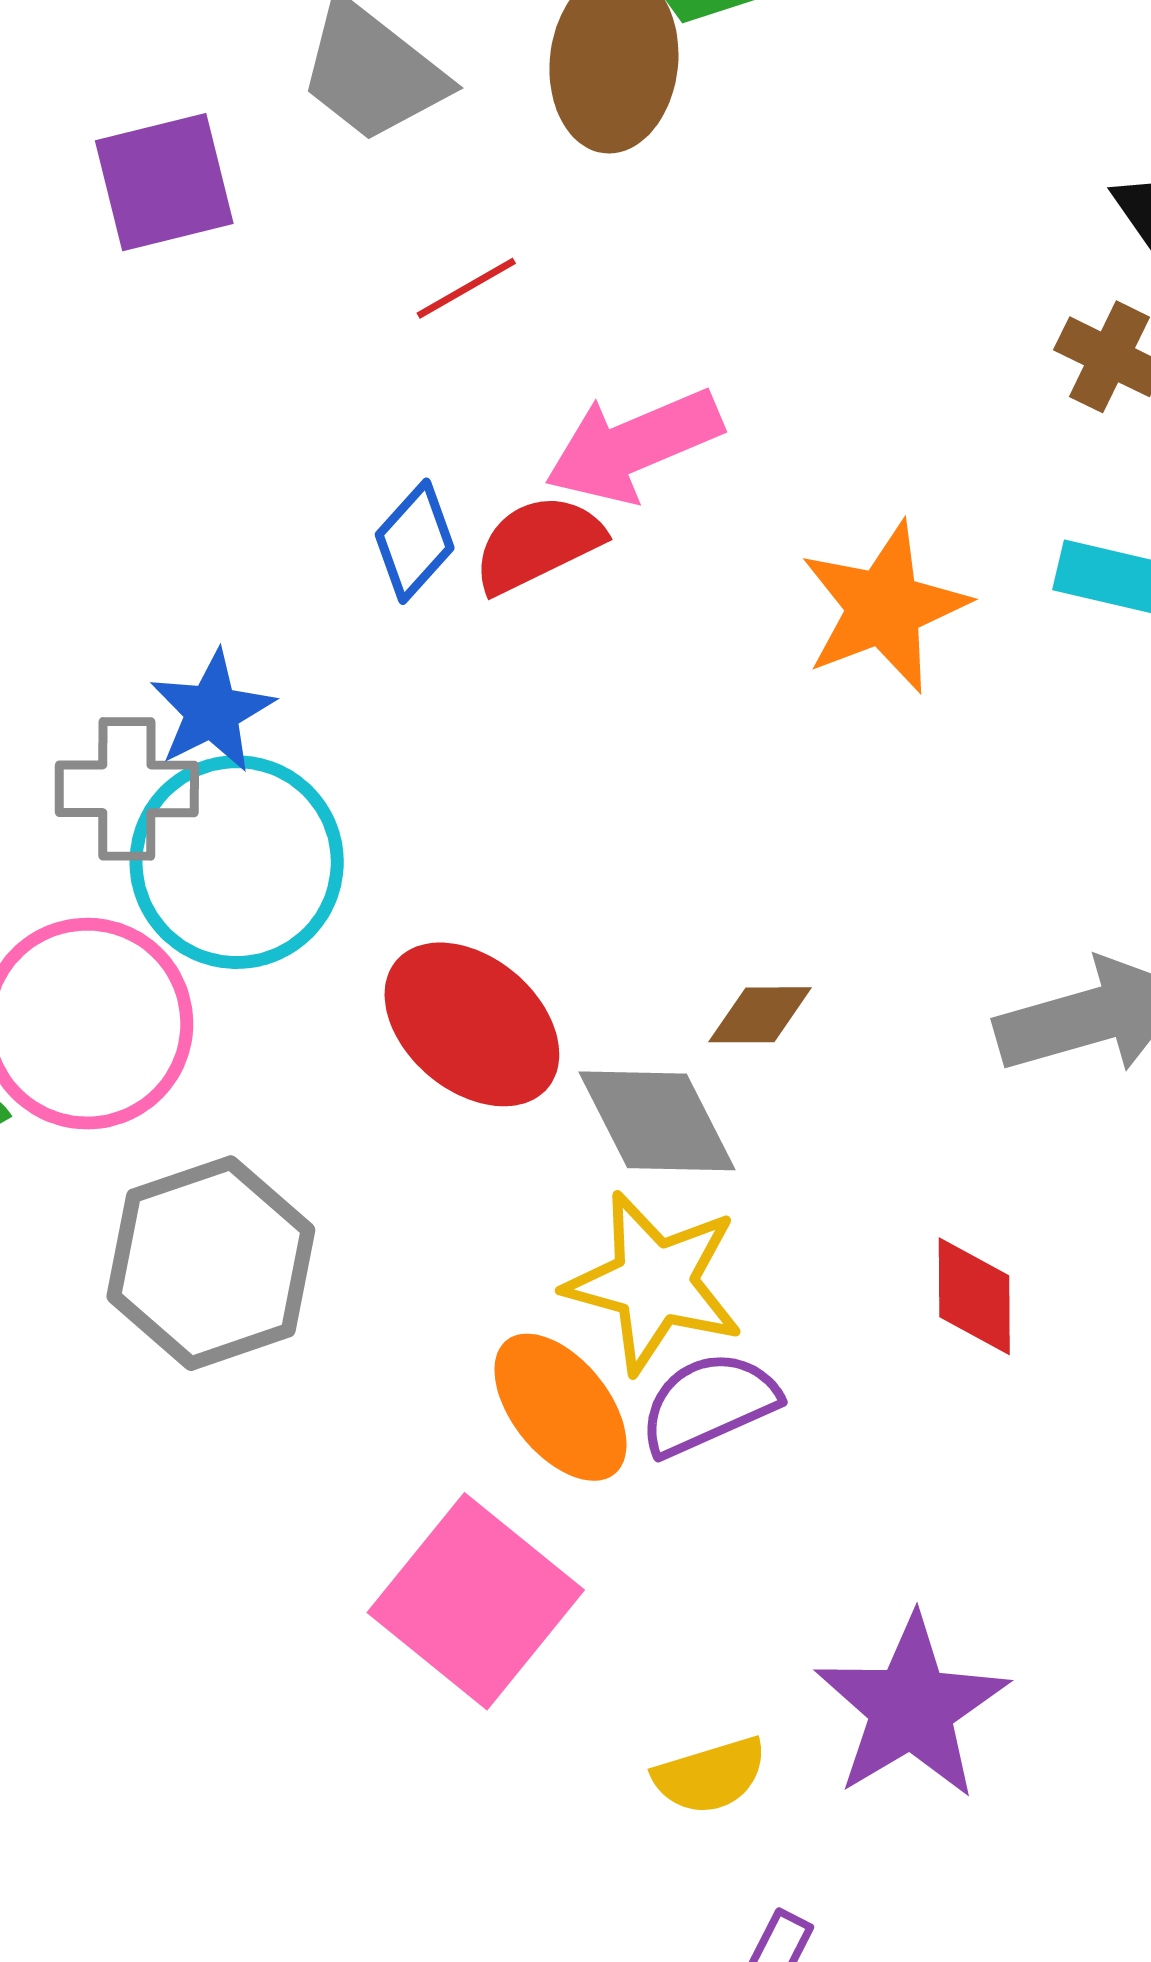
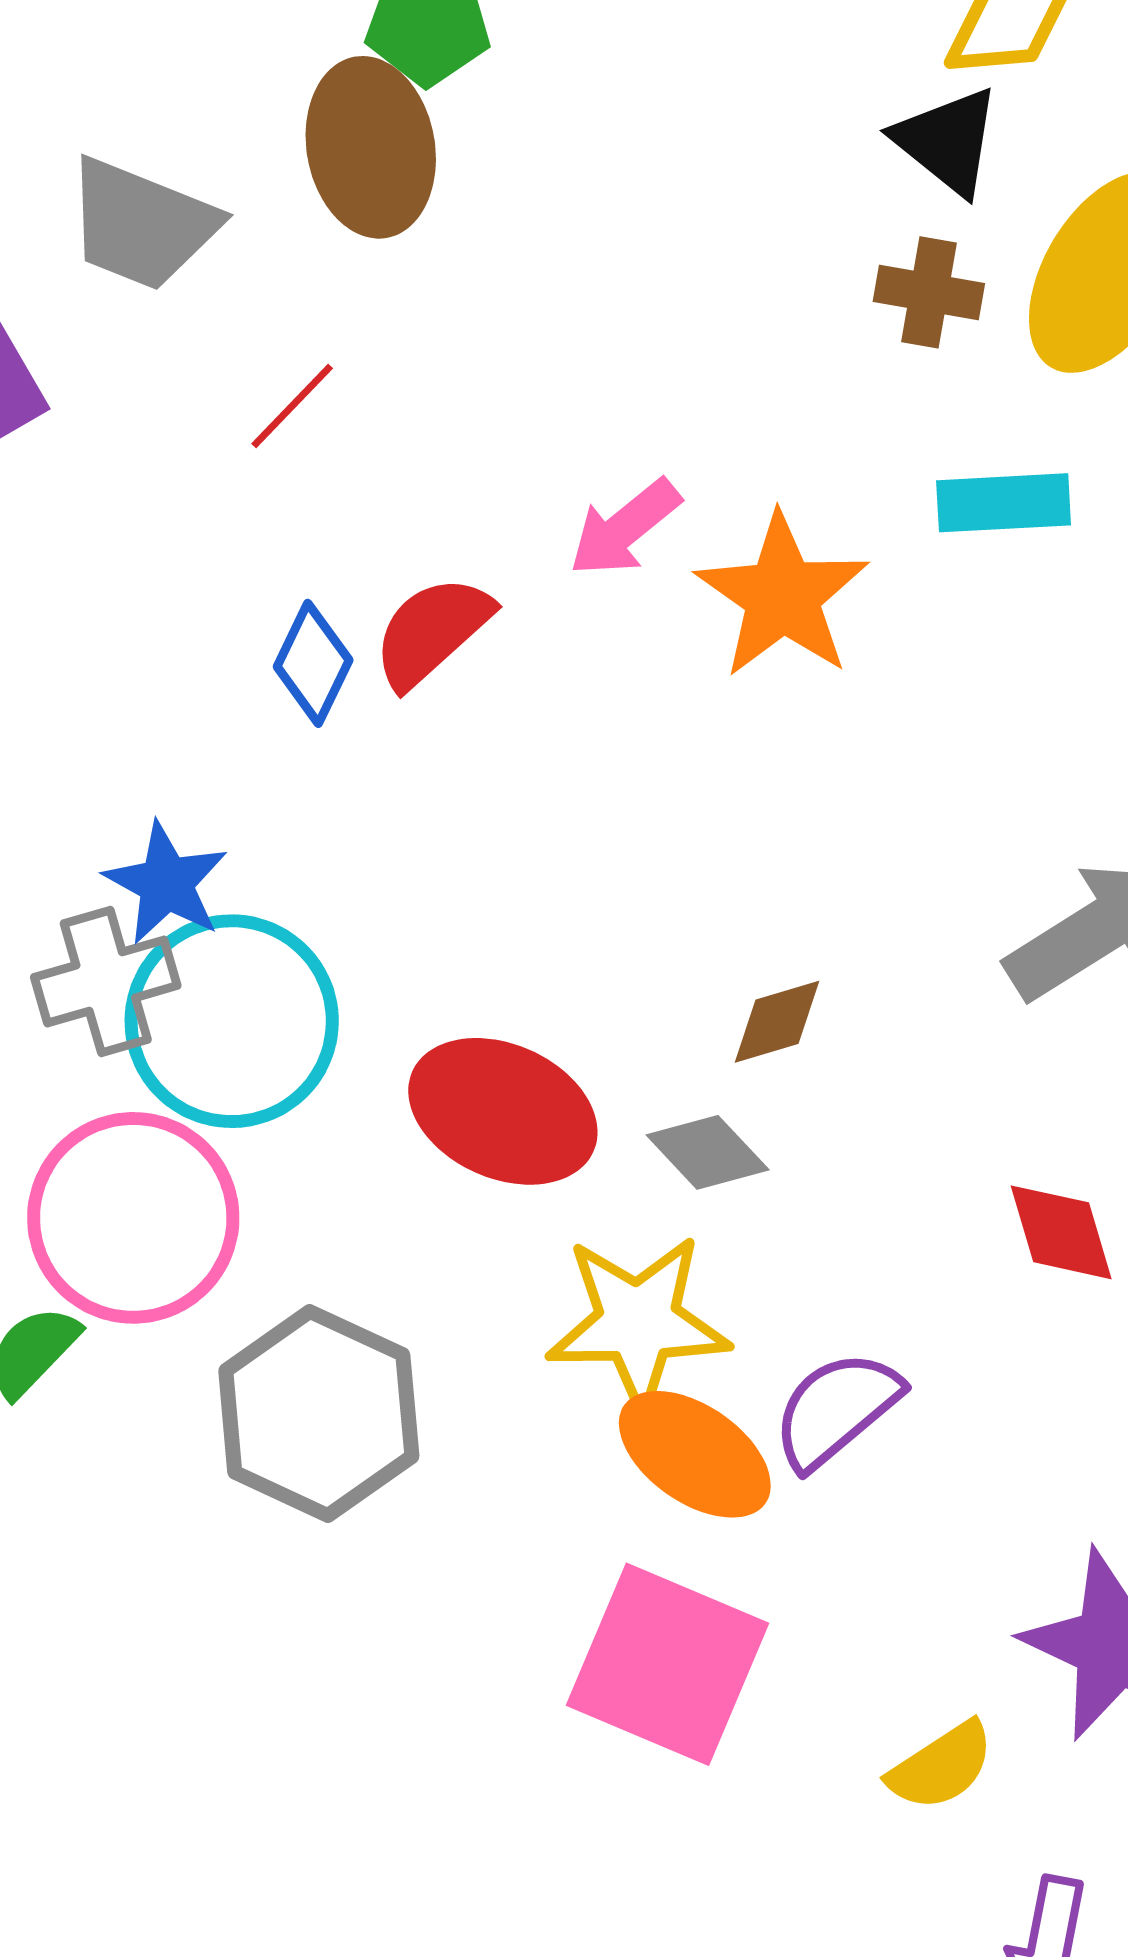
pink arrow: (633, 446) -> (625, 528), moved, size x0.7
gray diamond: (657, 1121) -> (708, 1152), size x0.7
yellow star: (654, 1282) -> (638, 1322), moved

